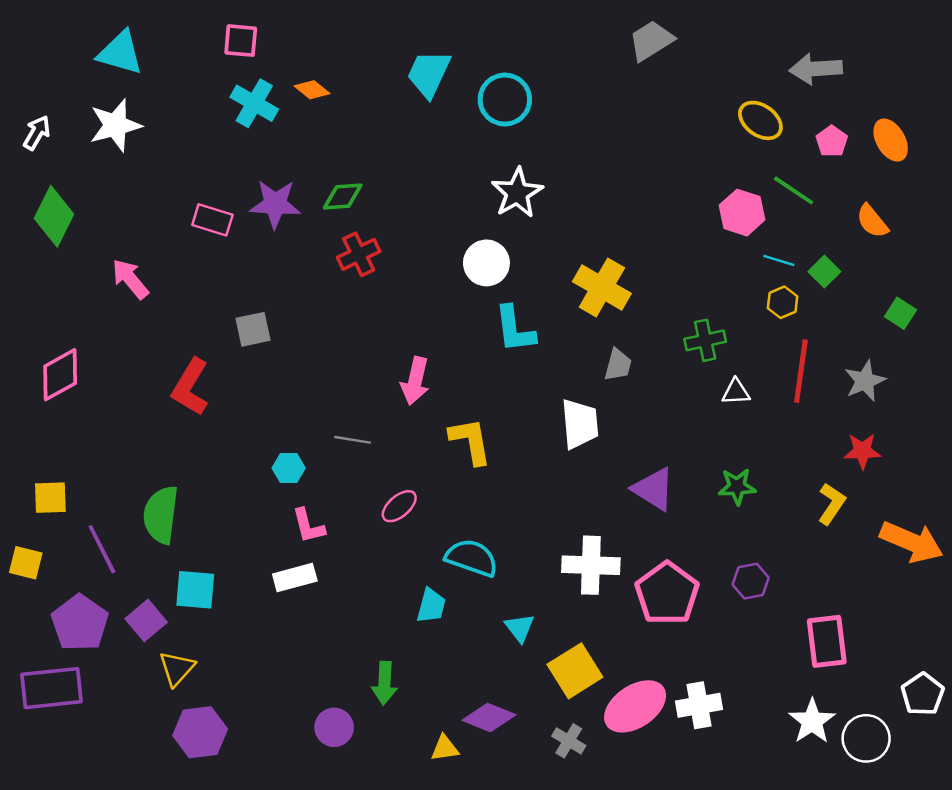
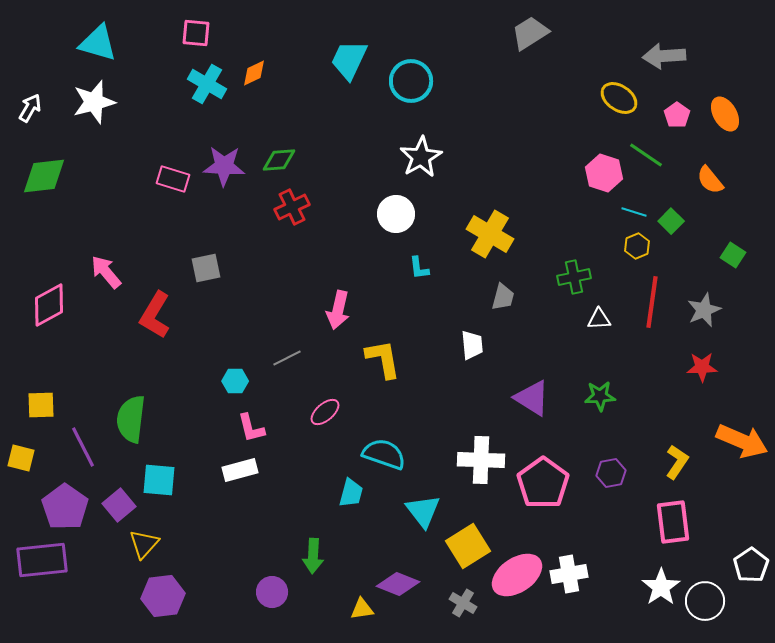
orange diamond: (312, 90) -> (254, 73), turned -64
green diamond: (54, 216) -> (44, 176), turned 57
pink arrow: (130, 279) -> (106, 272), moved
cyan L-shape: (515, 329) -> (419, 268), size x0.6
white trapezoid: (580, 424) -> (472, 345), size x0.7
gray line: (353, 440) -> (287, 358), turned -36
yellow L-shape: (832, 504) -> (677, 462), moved
cyan triangle: (520, 628) -> (423, 511), size x1.4

